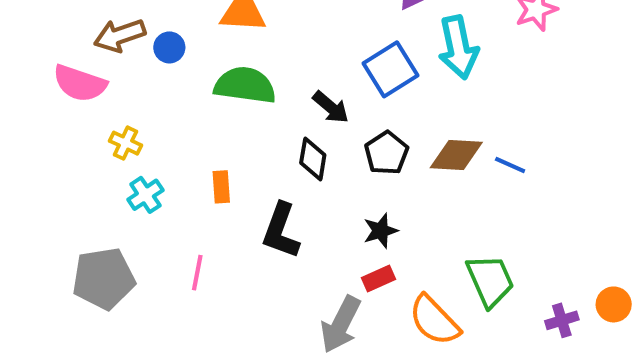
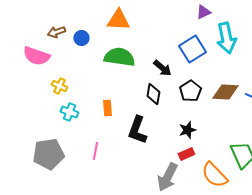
brown arrow: (120, 35) -> (56, 32), size x0.7
cyan cross: (145, 195) -> (69, 112), turned -36

